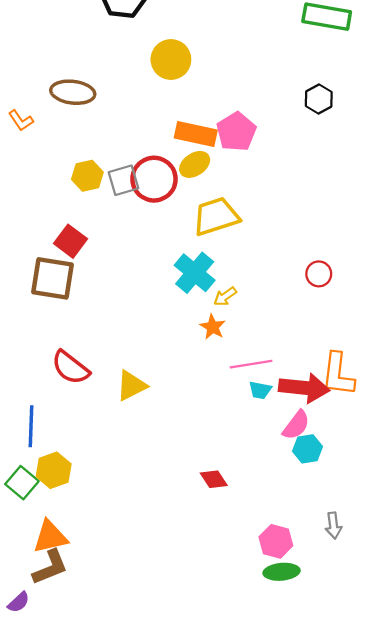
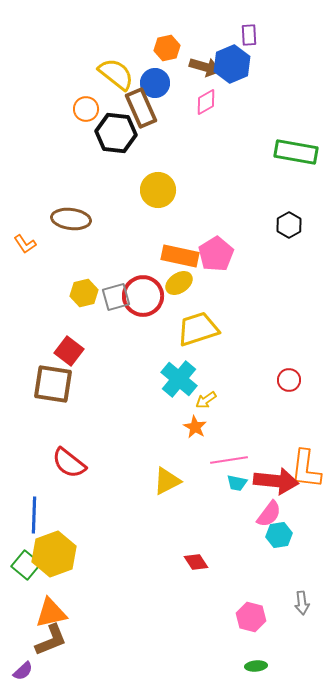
yellow triangle: (131, 386) -> (167, 481), moved
yellow hexagon: (54, 470) -> (54, 554), size x1.4
green ellipse: (282, 572) -> (256, 666), moved, size x0.7

